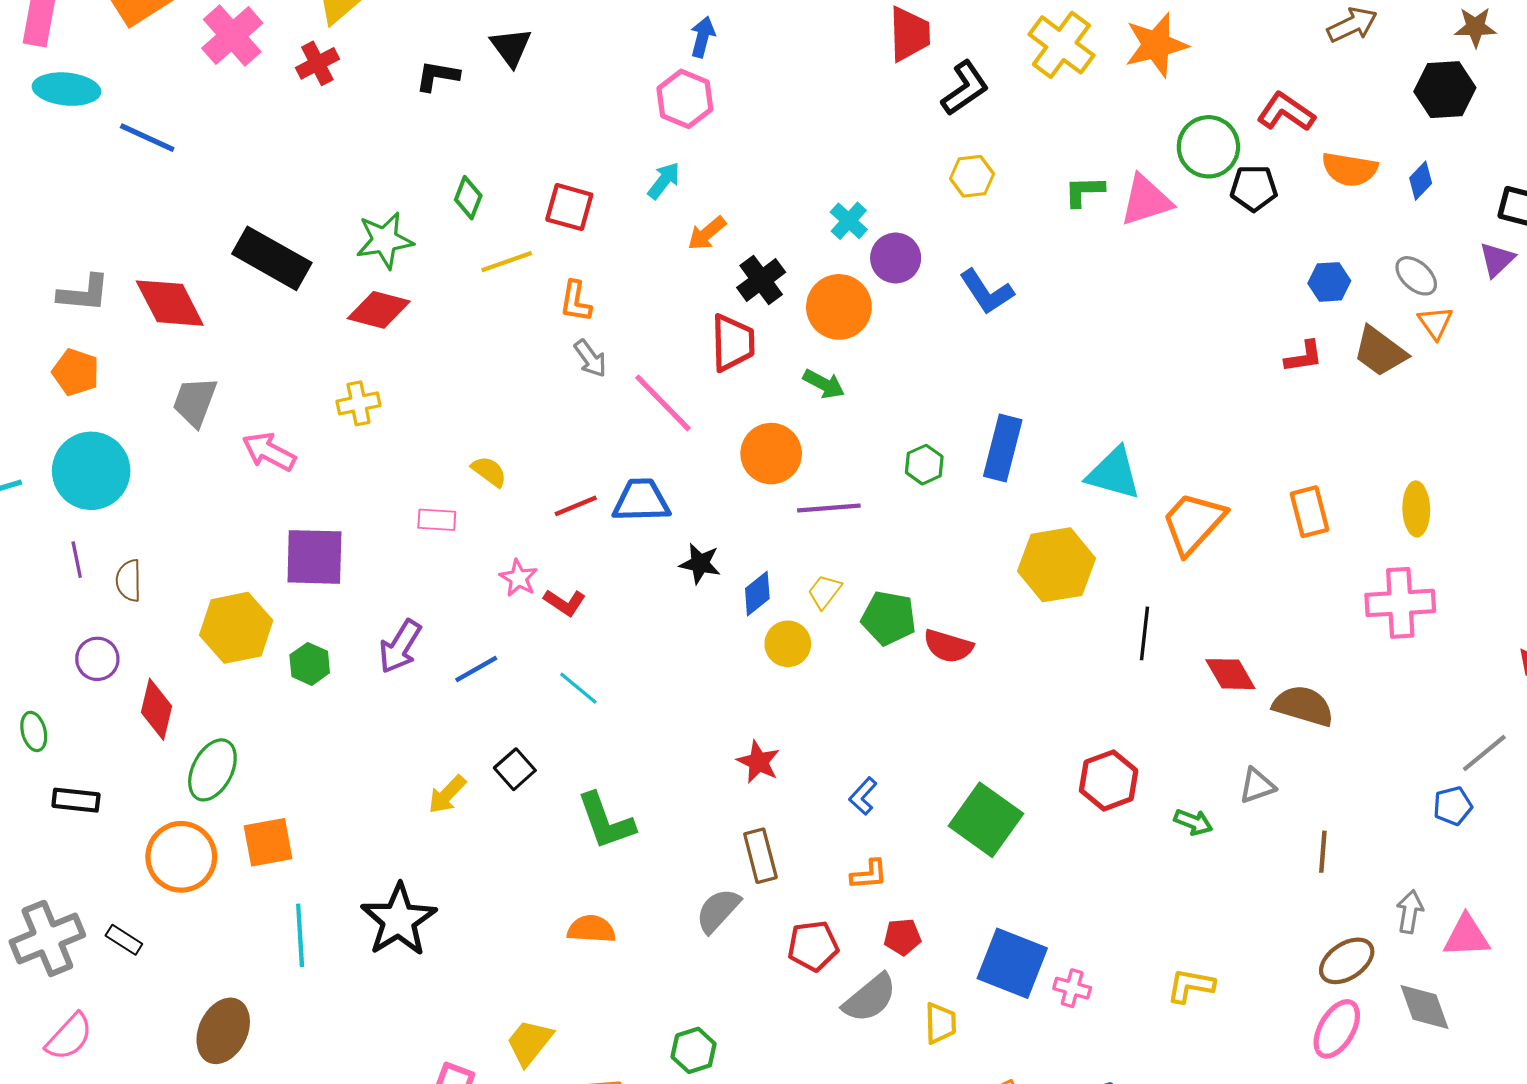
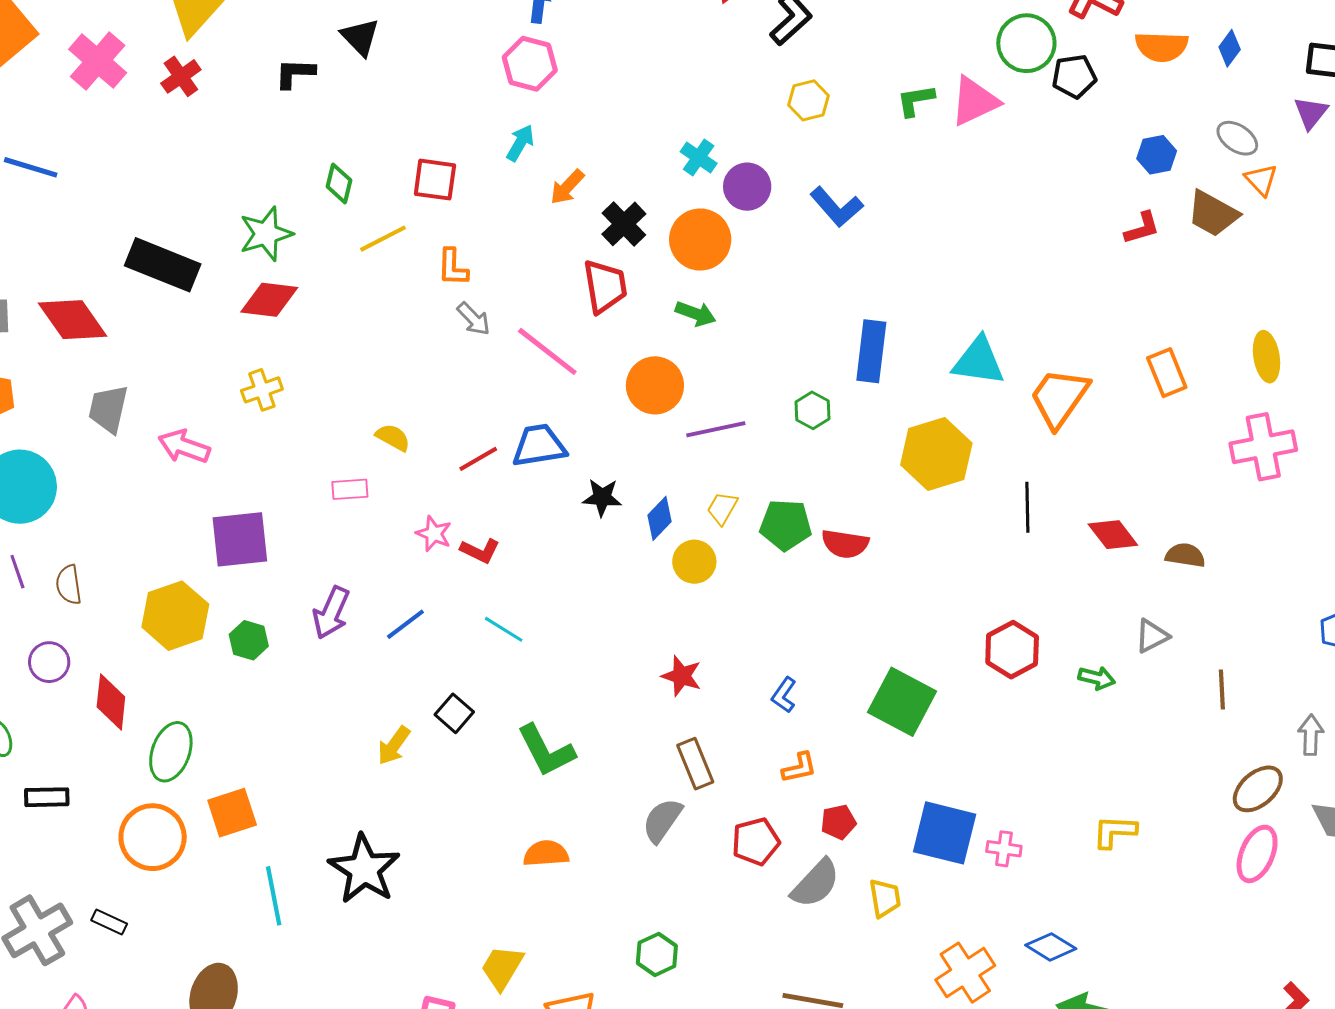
green hexagon: (924, 465) -> (812, 410), moved
brown semicircle: (1303, 706) -> (1185, 555), size x0.7

